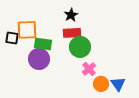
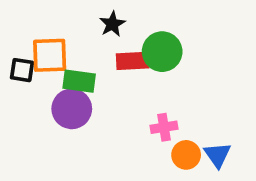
black star: (71, 15) -> (112, 24), moved
green circle: (80, 47) -> (162, 52), moved
pink cross: (89, 69) -> (164, 127), turned 32

